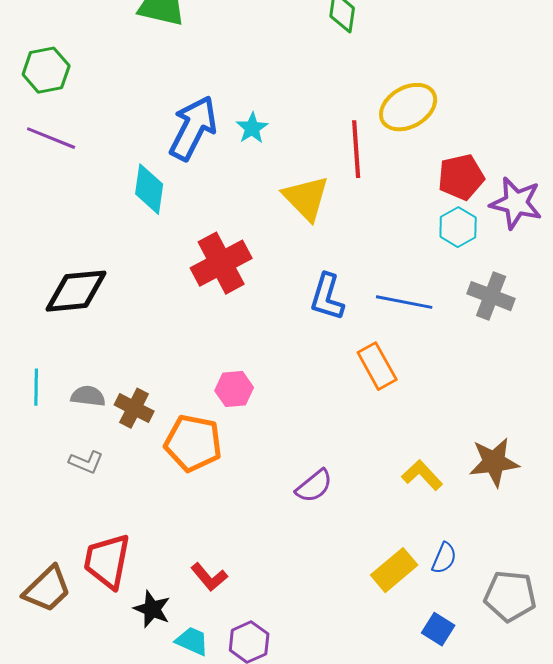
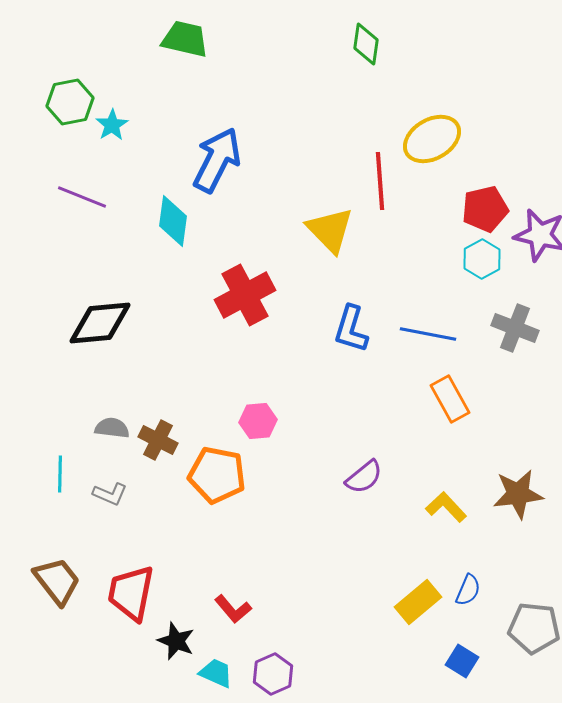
cyan star: (252, 128) -> (112, 125), moved
purple line: (51, 138) -> (82, 197), moved
orange rectangle: (377, 366) -> (450, 399), moved
cyan line: (36, 387) -> (60, 474), moved
purple semicircle: (314, 486) -> (364, 477), moved
brown trapezoid: (47, 589) -> (57, 581), moved, turned -84

